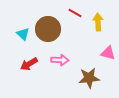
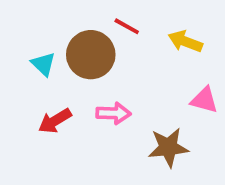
red line: (75, 13) -> (127, 26), moved
yellow arrow: (98, 22) -> (185, 41), turned -66

